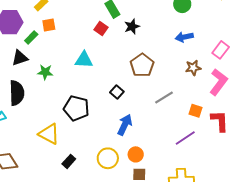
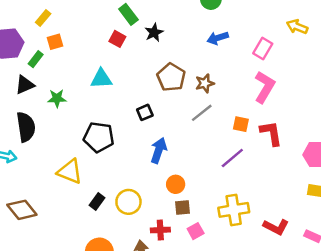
brown star: (193, 68) -> (205, 83), moved
black square: (117, 92) -> (145, 112), turned 32
yellow circle: (108, 158) -> (128, 202), moved

